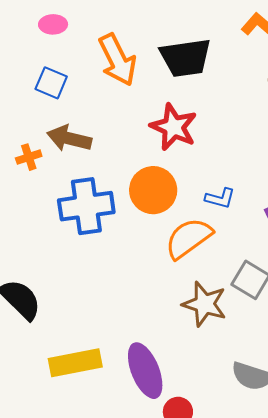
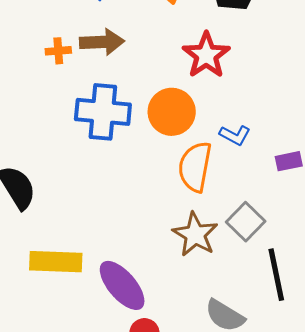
brown arrow: (69, 138) -> (102, 42), turned 150
orange semicircle: (189, 238) -> (195, 167), turned -57
purple ellipse: (145, 371) -> (122, 285), turned -32

